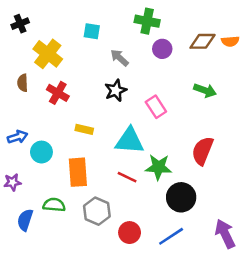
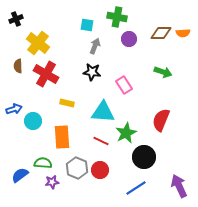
cyan square: (92, 31) -> (87, 25), moved
gray arrow: (119, 58) -> (95, 46), turned 70
black star: (116, 90) -> (92, 72), turned 30
red cross: (58, 93) -> (46, 74), size x1.4
green star: (158, 167) -> (126, 133), turned -30
purple star: (13, 182) -> (52, 182), moved
blue semicircle: (25, 220) -> (20, 175), turned 36
red circle: (130, 233) -> (100, 170), moved

